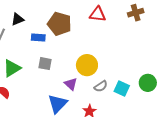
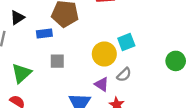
purple triangle: (71, 84) -> (102, 84), moved
cyan square: (122, 89) -> (126, 42), moved, turned -35

